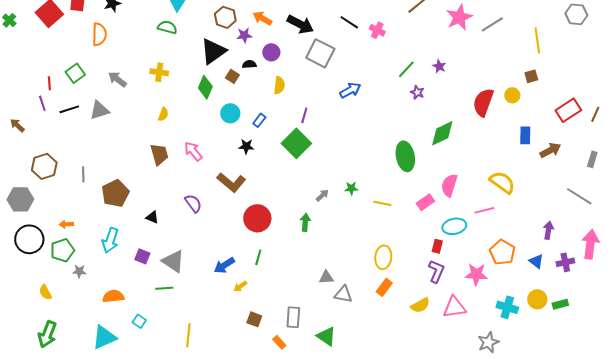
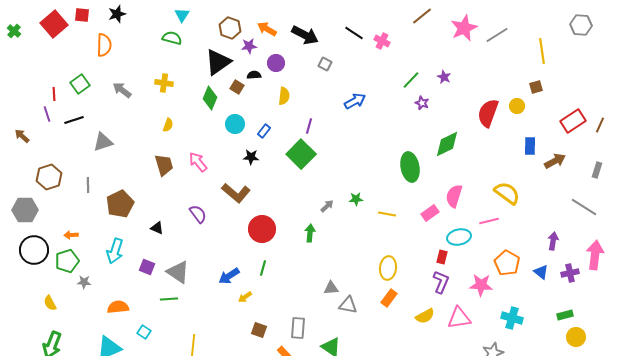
gray square: (320, 53) -> (325, 64), size x0.5
gray triangle: (99, 110) -> (103, 142), moved
yellow circle: (537, 299) -> (576, 337), moved

